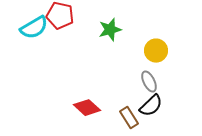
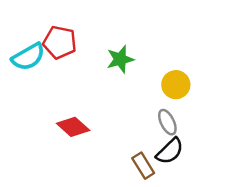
red diamond: (87, 108) -> (73, 127), moved

